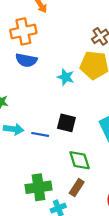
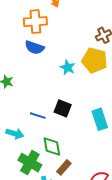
cyan arrow: (14, 129) -> (15, 134), moved
green diamond: (80, 160) -> (52, 146), moved
green cross: (39, 187) -> (30, 163), turned 30

